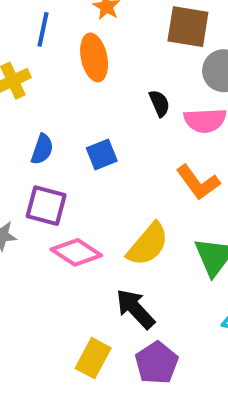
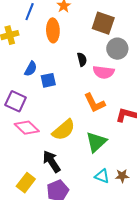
blue semicircle: (42, 149) -> (31, 69), moved

